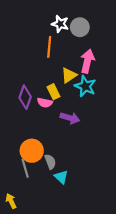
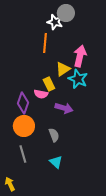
gray circle: (80, 27) -> (66, 13), moved
purple diamond: (25, 97) -> (23, 103), moved
orange circle: (32, 151) -> (24, 126), moved
gray semicircle: (50, 162) -> (54, 135), moved

